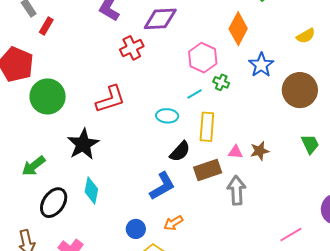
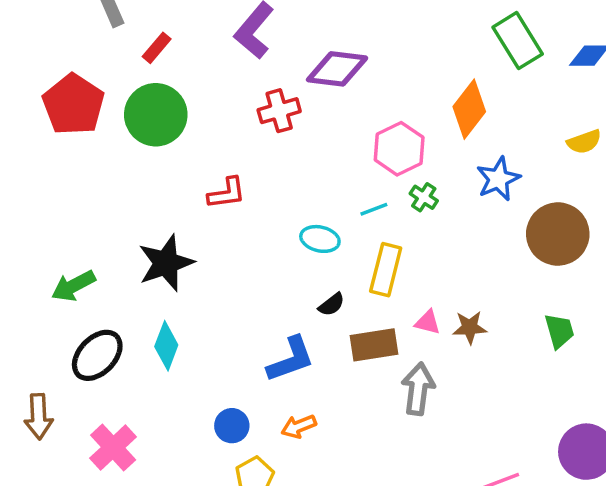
red rectangle: (46, 26) -> (157, 48), moved
green circle: (48, 96) -> (156, 115), moved
red L-shape: (110, 99) -> (227, 193), size x0.7
black semicircle: (180, 151) -> (332, 305), size x0.7

